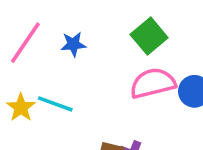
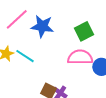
blue star: (73, 44) -> (42, 26), size x1.6

